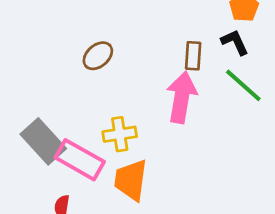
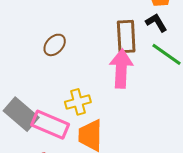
brown rectangle: (193, 56) -> (126, 37), size x1.5

